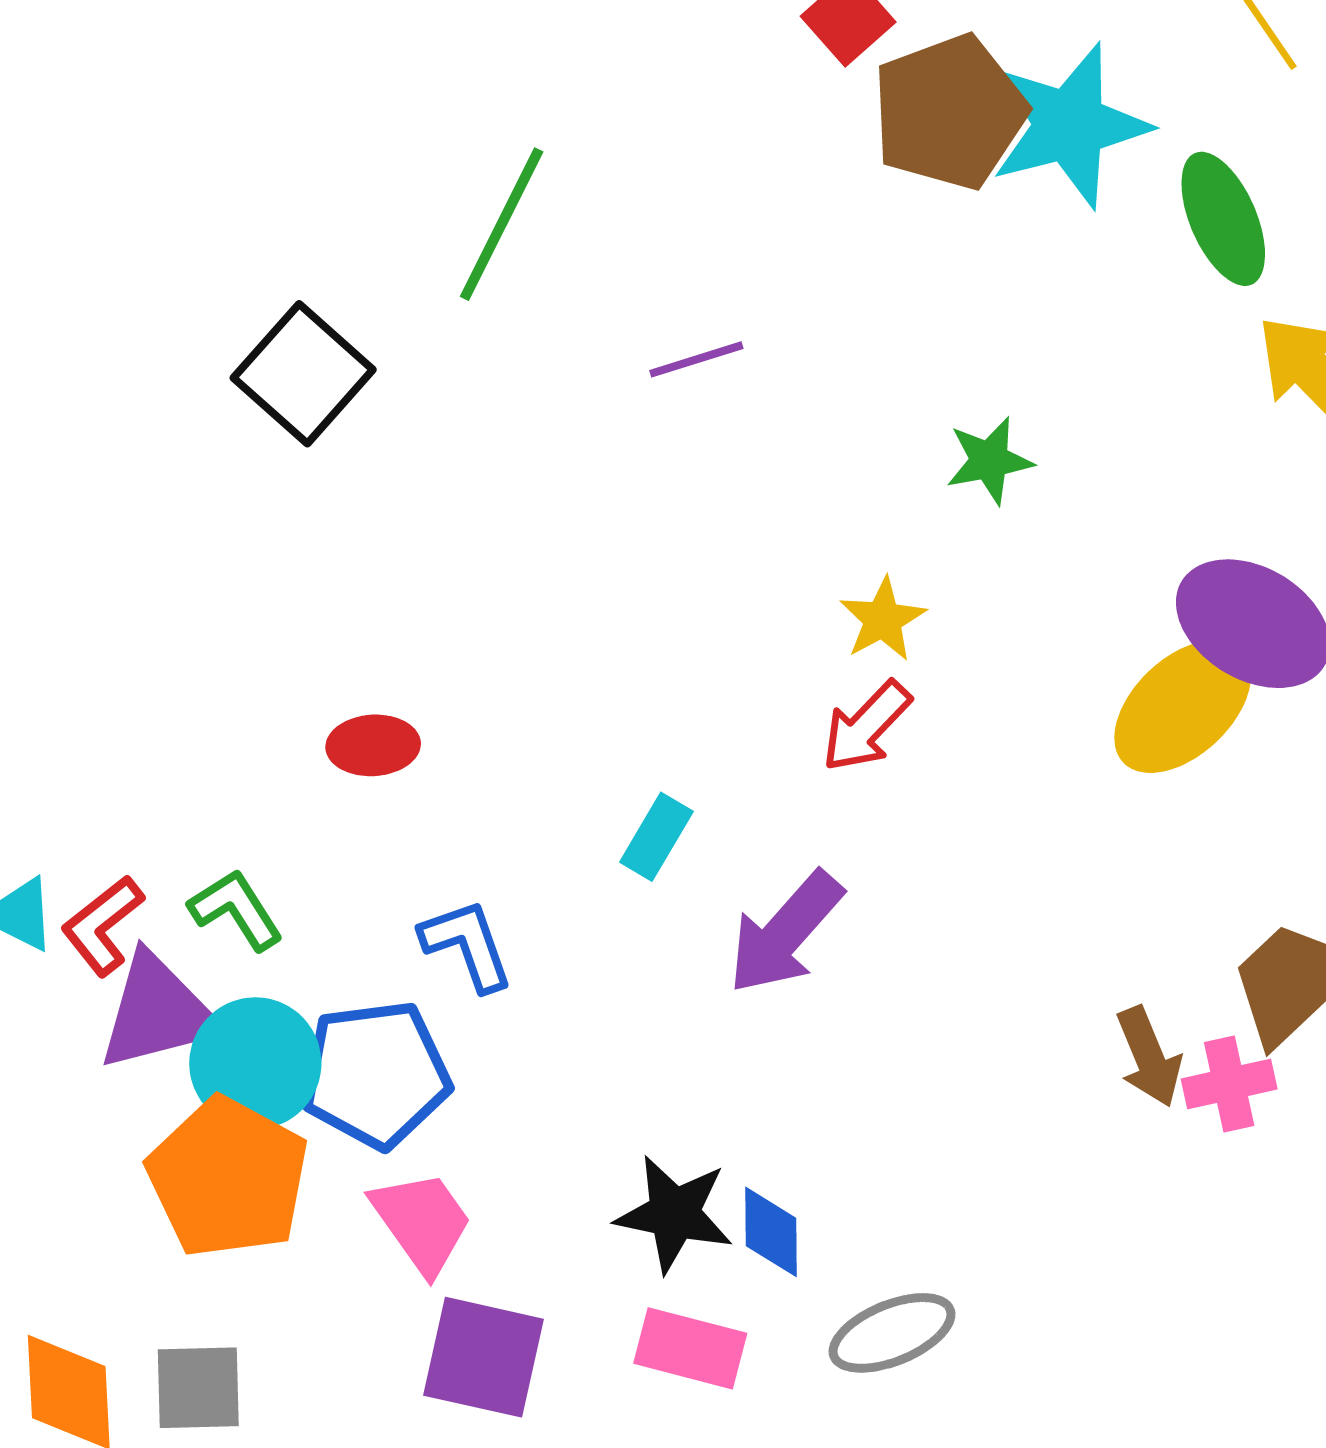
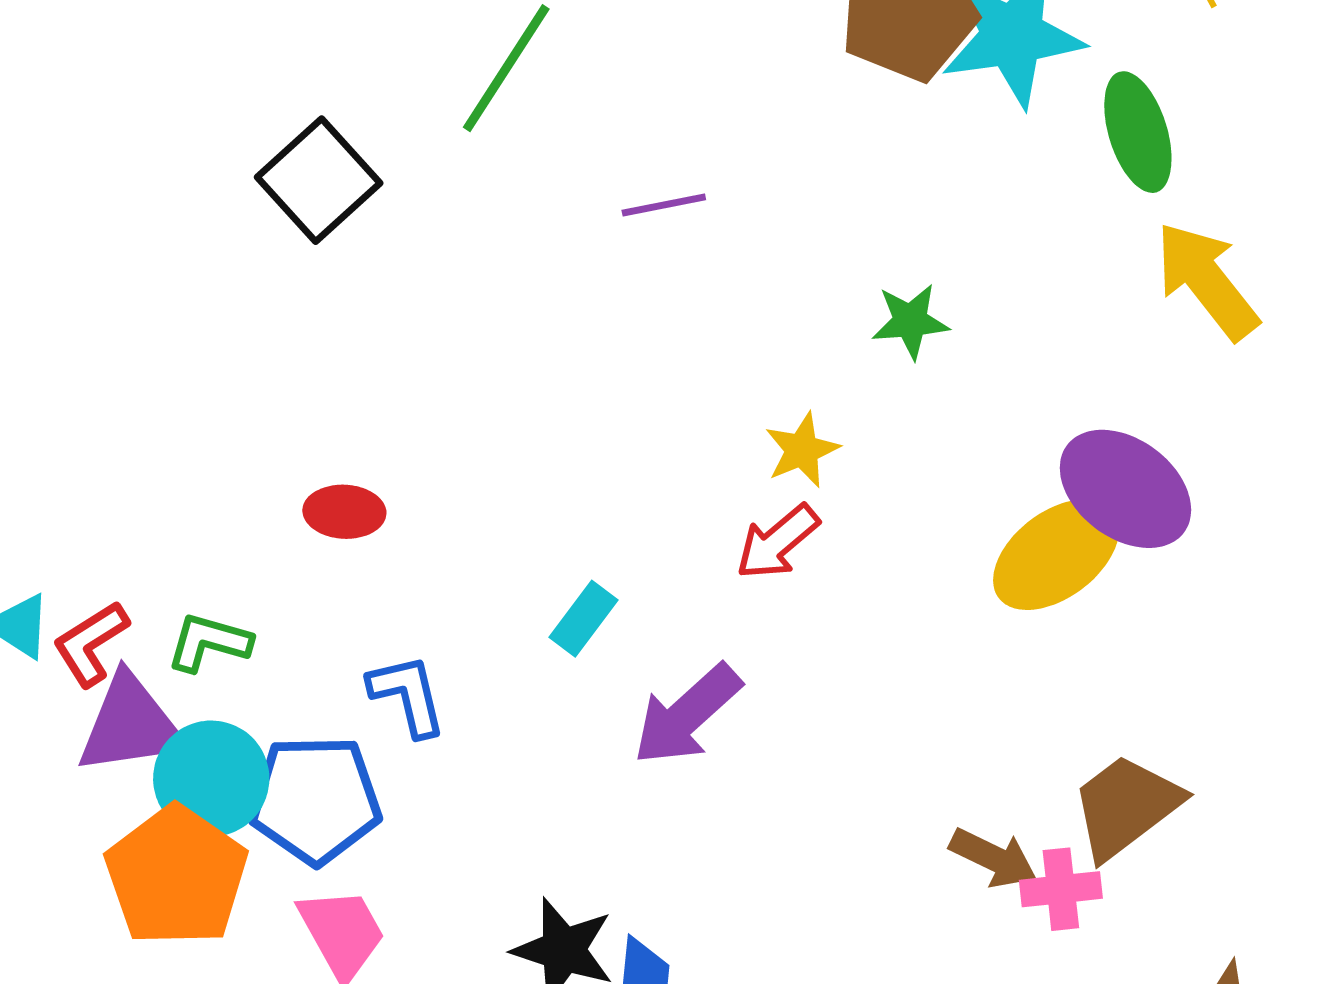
green L-shape: (236, 910) -> (209, 642), turned -48
brown arrow: (1149, 1057) -> (993, 858), turned -48

